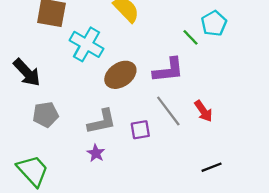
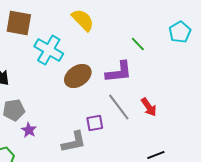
cyan pentagon: (214, 23) -> (180, 32), moved
gray L-shape: (102, 122) -> (74, 142), moved
purple star: (96, 153) -> (29, 130), moved

